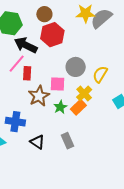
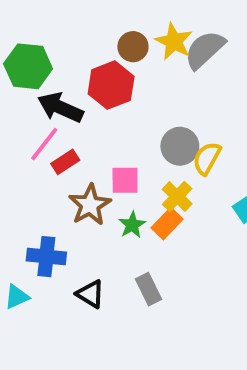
yellow star: (86, 13) -> (174, 41), turned 30
brown circle: (44, 14) -> (133, 47), moved
gray circle: (76, 67) -> (180, 146), moved
red rectangle: (27, 73) -> (65, 162), turned 56

